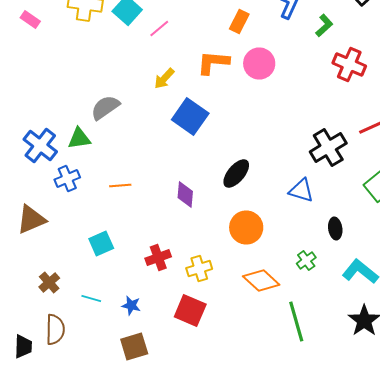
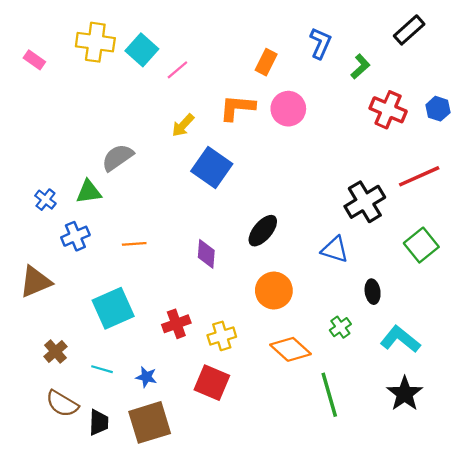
blue cross: (40, 146) -> (45, 200), size x0.6
cyan square: (101, 244) -> (113, 308), size x1.5
brown semicircle: (55, 330) -> (62, 404), turned 120
black trapezoid: (23, 346) -> (99, 422), moved
brown square: (134, 346) -> (150, 422), size x1.4

